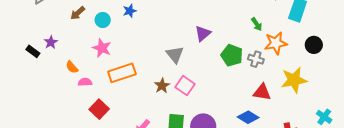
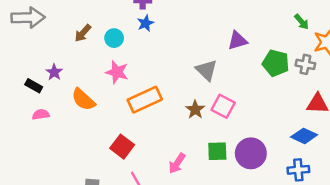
purple triangle: (203, 33) -> (237, 41), turned 30
orange semicircle: (72, 67) -> (83, 100), size x1.5
pink semicircle: (85, 82) -> (41, 114), moved

